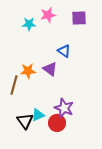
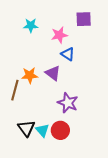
pink star: (48, 15) -> (59, 35), moved
purple star: (64, 108) -> (68, 103), moved
cyan triangle: (38, 115) -> (42, 130), moved, turned -48

